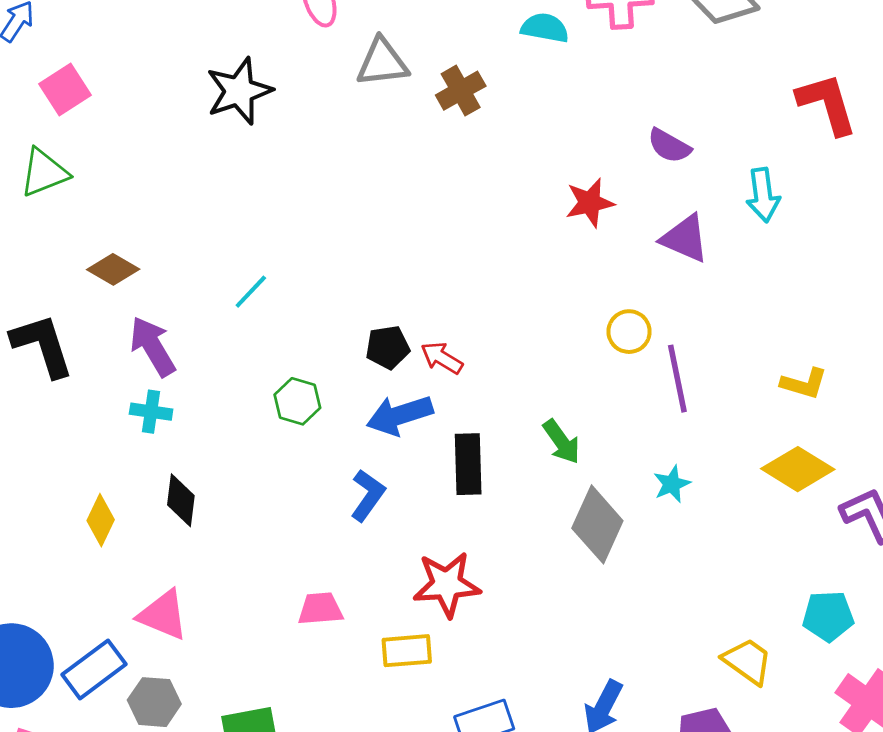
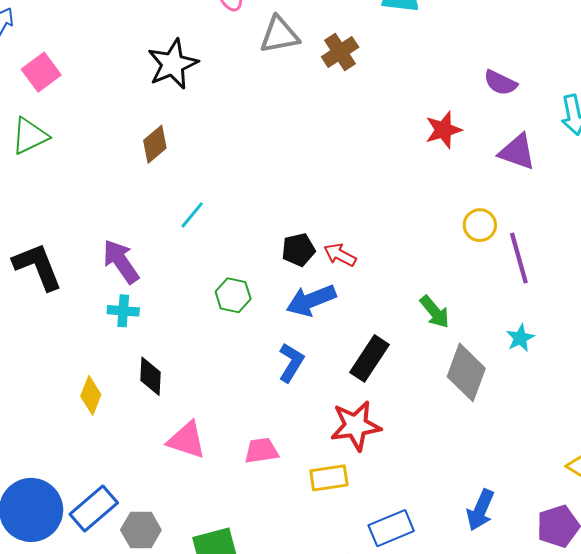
brown diamond: (113, 269) -> (155, 144), moved, turned -66
black rectangle: (468, 464) -> (370, 358), moved, turned 39
pink triangle: (163, 615) -> (187, 440), moved

